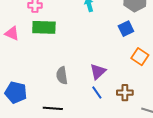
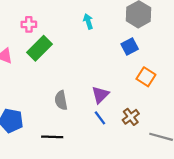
green rectangle: (44, 27) -> (40, 48), turned -45
brown cross: (125, 93) -> (131, 117), turned -35

